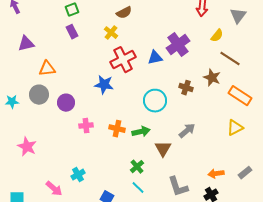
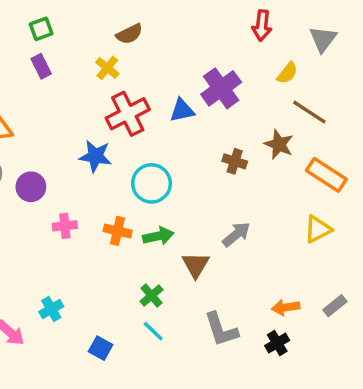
cyan circle: (155, 101) -> (151, 183), moved

